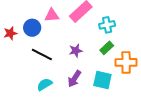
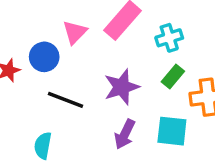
pink triangle: (52, 15) -> (75, 32), turned -35
purple star: (76, 51) -> (122, 87), size x1.5
cyan semicircle: (45, 84) -> (43, 146), moved, turned -42

